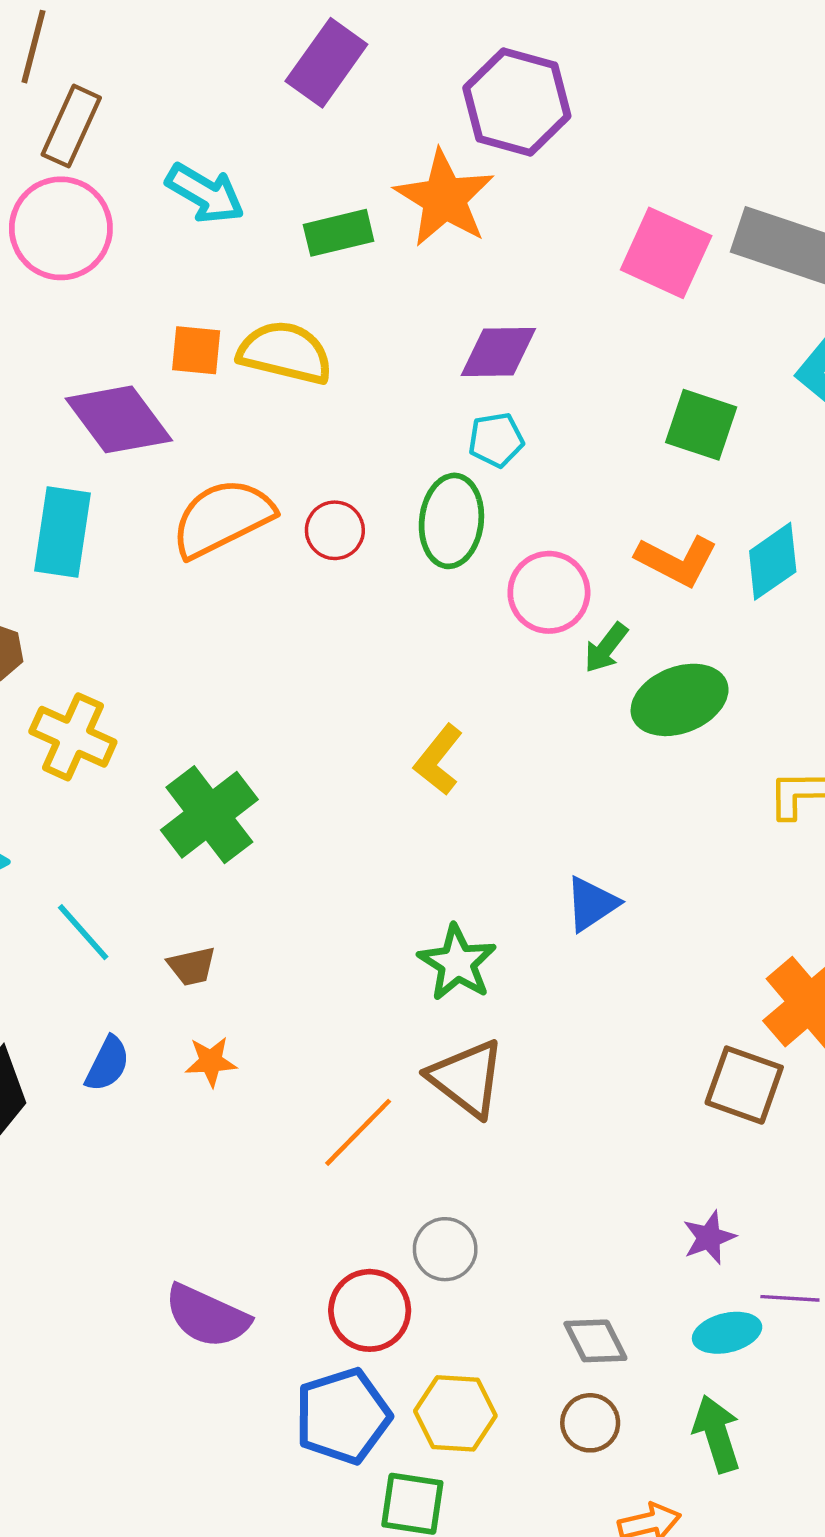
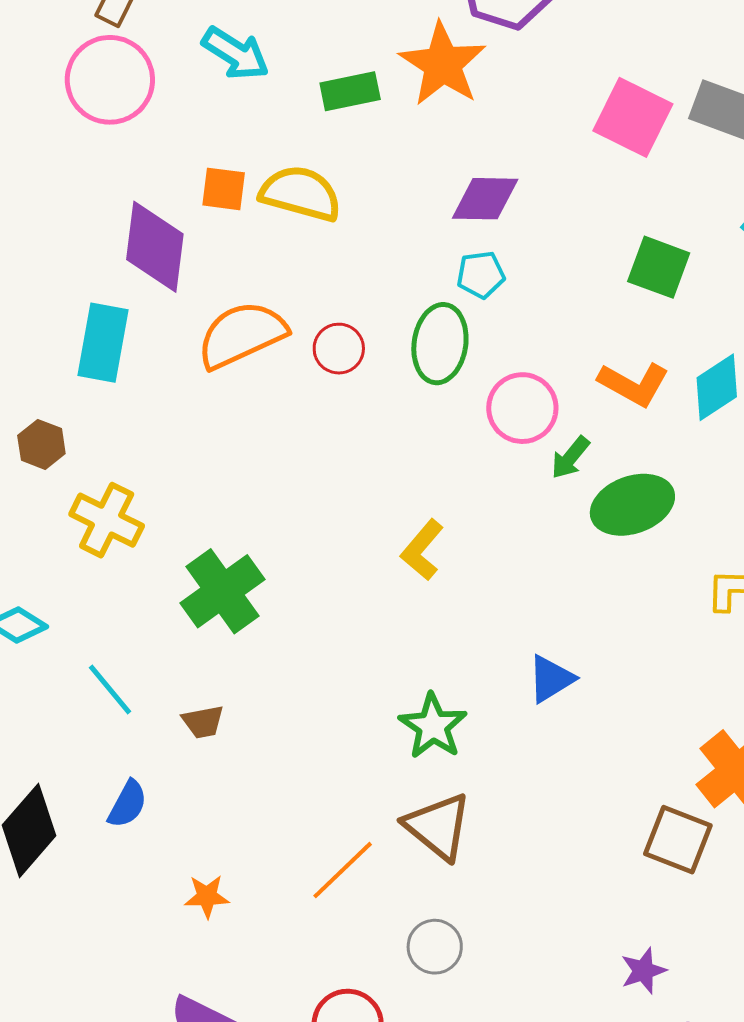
purple diamond: (119, 419) -> (155, 247), turned 42
orange star: (211, 1062) -> (207, 896), moved
gray circle: (445, 1249) -> (435, 947), moved

